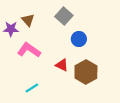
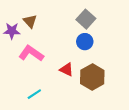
gray square: (64, 16) -> (86, 19), moved

